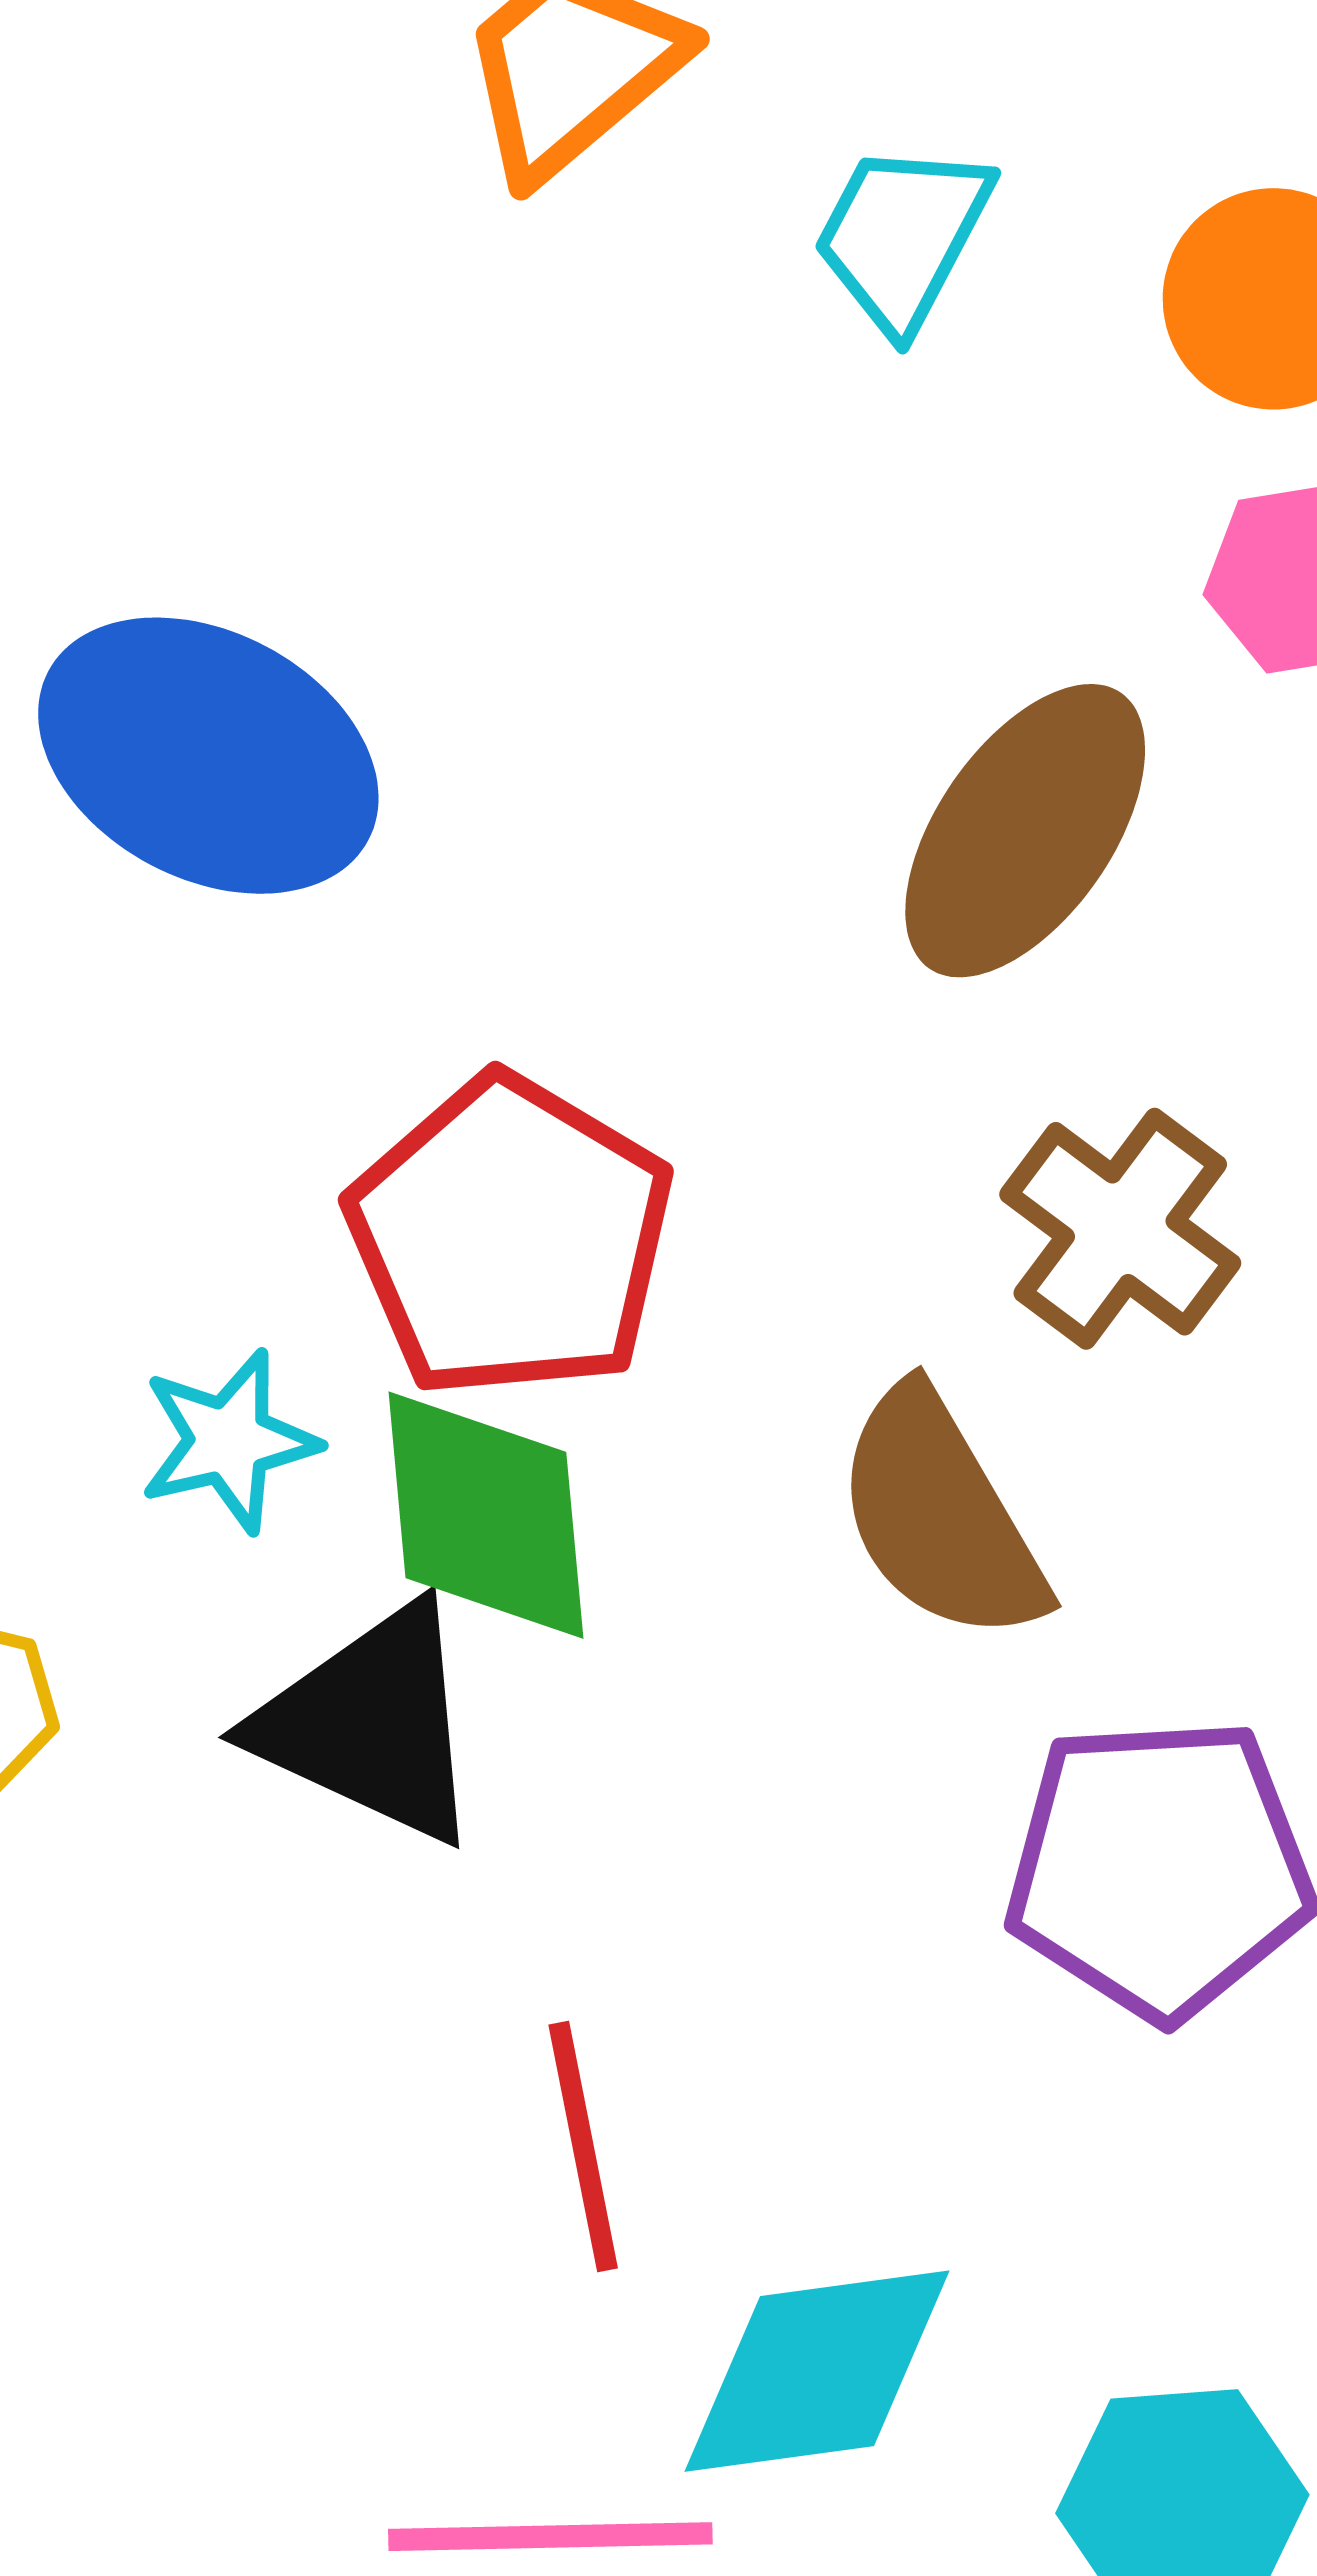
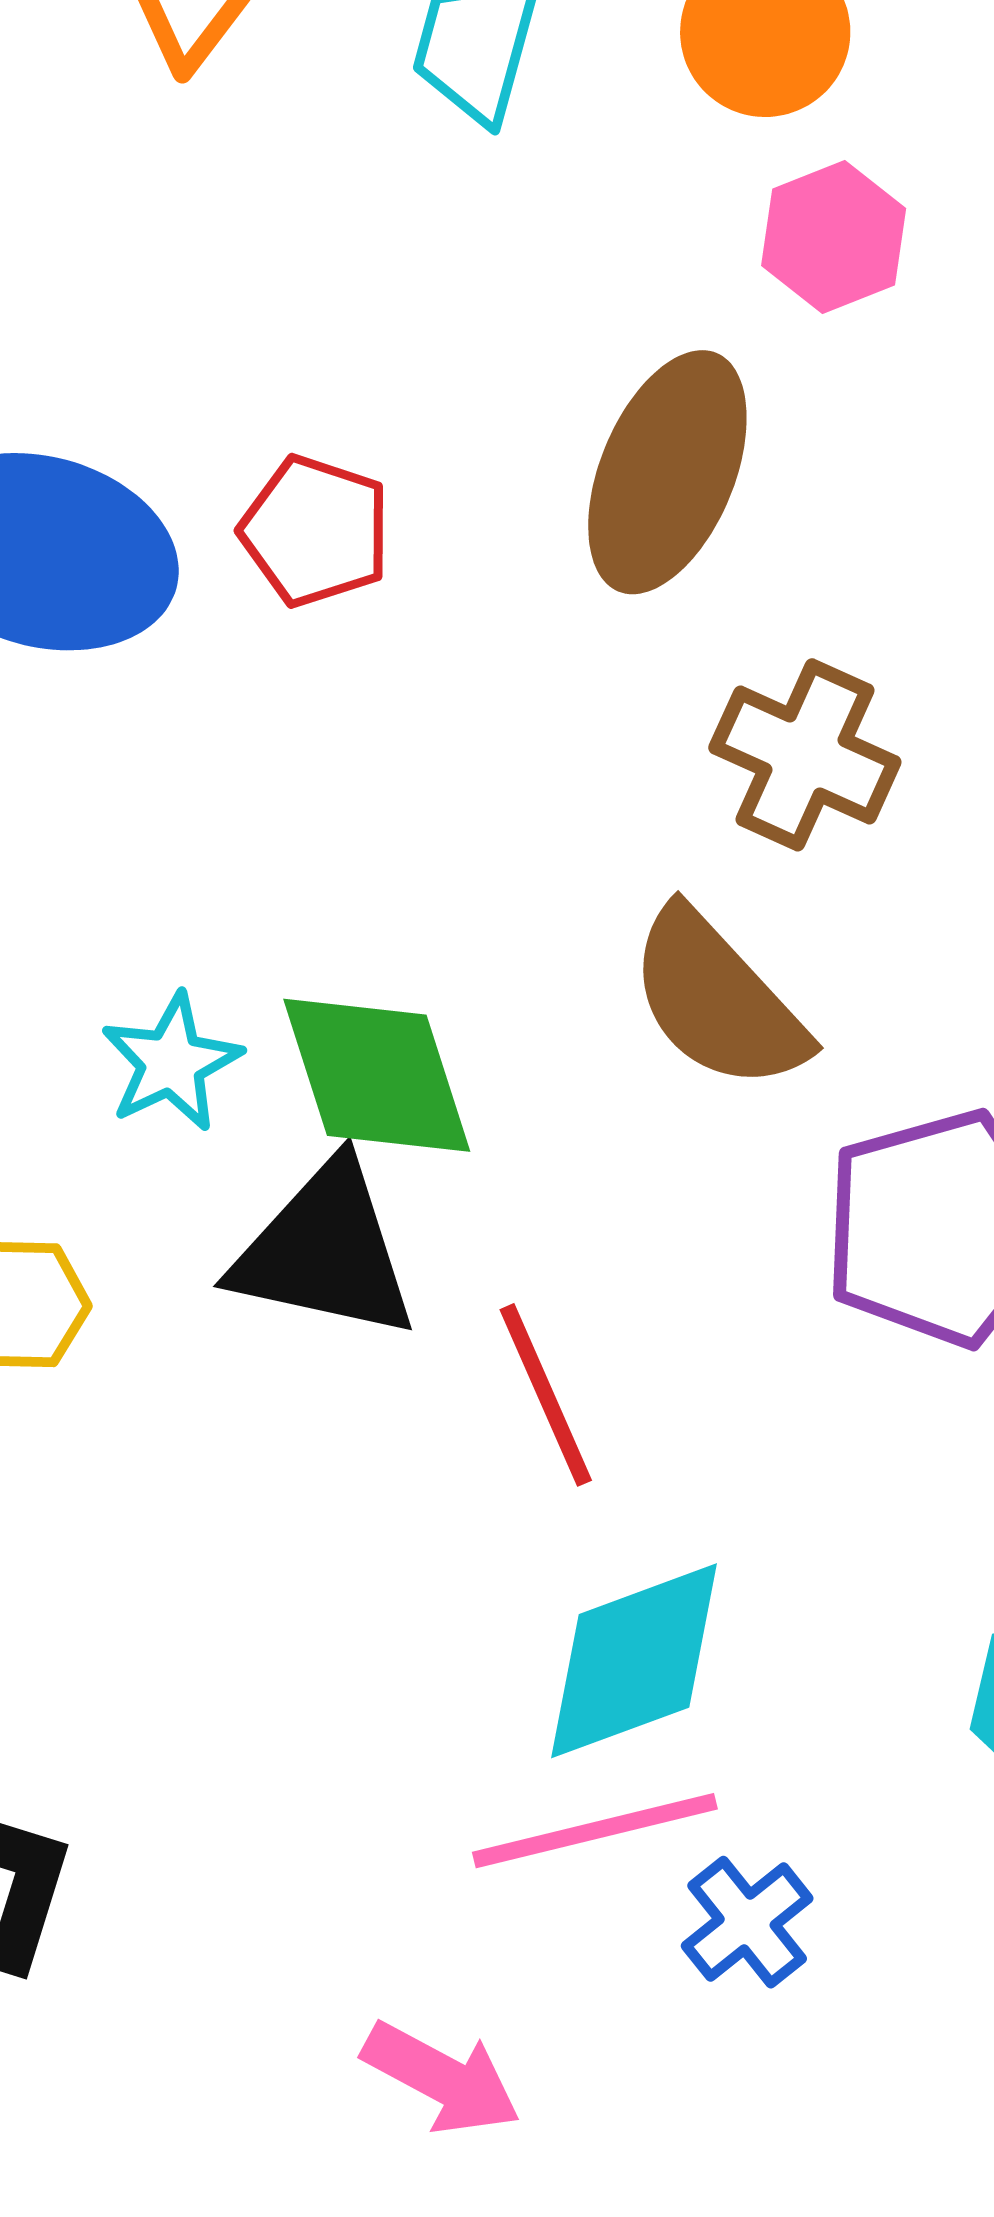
red pentagon: (511, 1237) -> (315, 531), moved, size x0.6
red line: (583, 2147) -> (546, 1395), moved
cyan diamond: (817, 2371) -> (634, 1661), moved

